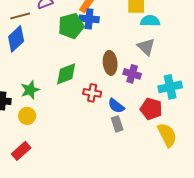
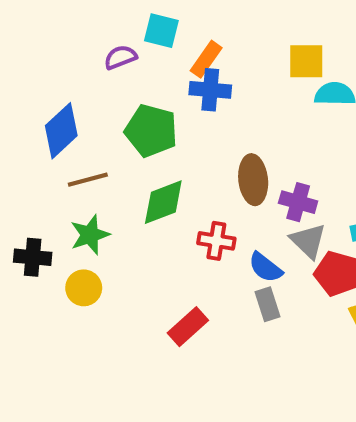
brown line: (20, 16) -> (88, 180), moved
green pentagon: (71, 26) -> (151, 131), moved, turned 30
gray triangle: (146, 47) -> (308, 241), moved
red rectangle: (21, 151) -> (188, 327), moved

